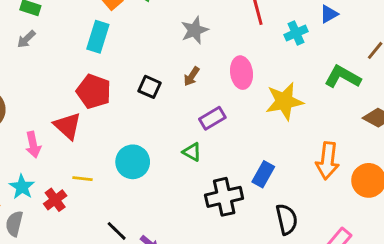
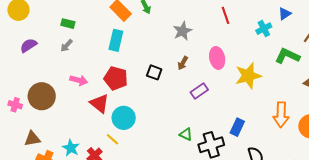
blue triangle: (329, 14) -> (285, 14), moved
cyan cross: (296, 33) -> (264, 29), moved
pink arrow: (33, 145) -> (79, 80), moved, turned -60
green triangle: (192, 152) -> (186, 134), moved
cyan circle: (133, 162) -> (124, 118), moved
yellow line: (83, 179) -> (112, 139), turned 40

